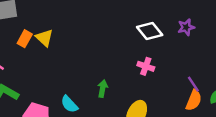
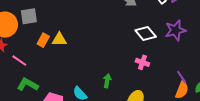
purple star: (186, 27) -> (175, 30), size x1.5
yellow triangle: (44, 38) -> (59, 39), turned -42

